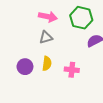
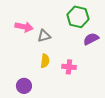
pink arrow: (48, 17) -> (24, 27), moved
purple circle: (25, 67) -> (24, 86), moved

